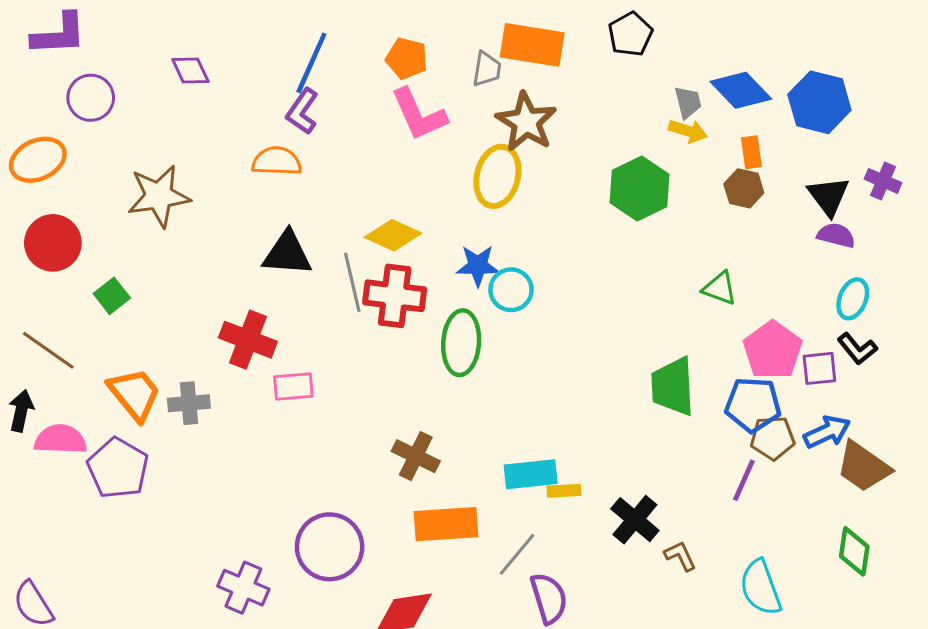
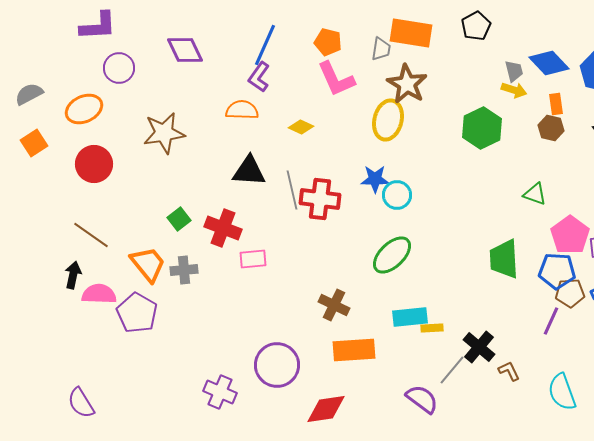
purple diamond: (190, 71) -> (185, 50), size x1.4
yellow diamond: (393, 235) -> (301, 127), moved, size x0.7
green square: (112, 296) -> (179, 219), moved
green ellipse: (461, 343) -> (392, 255), moved, turned 42
gray line: (517, 554) -> (452, 370), moved
purple semicircle: (549, 598) -> (422, 399), turned -36

